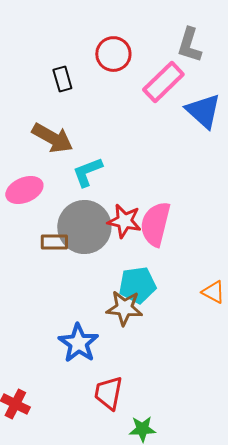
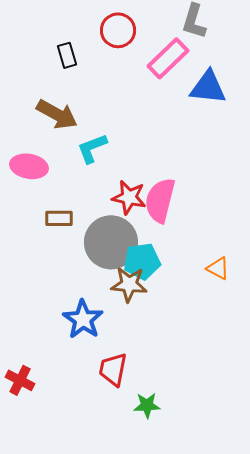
blue triangle: (203, 111) -> (208, 87), turned -36
pink ellipse: (24, 190) -> (29, 166), turned 33
gray circle: (84, 227) -> (111, 242), moved

